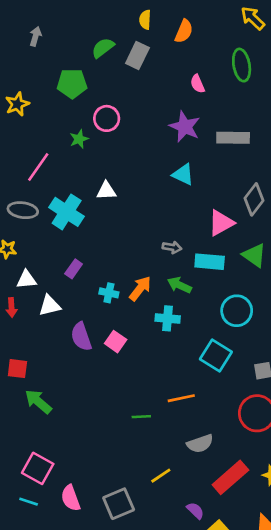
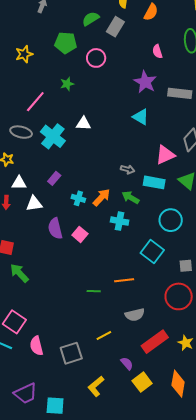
pink circle: (107, 118) -> (96, 58), moved

